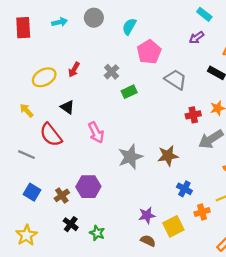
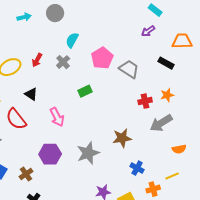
cyan semicircle: (129, 27) -> (72, 40), moved
pink pentagon: (149, 52) -> (102, 58), moved
gray cross: (112, 72) -> (63, 62), moved
green rectangle: (129, 92) -> (85, 91), moved
gray star: (130, 157) -> (88, 153), moved
purple hexagon: (88, 187) -> (50, 154), moved

